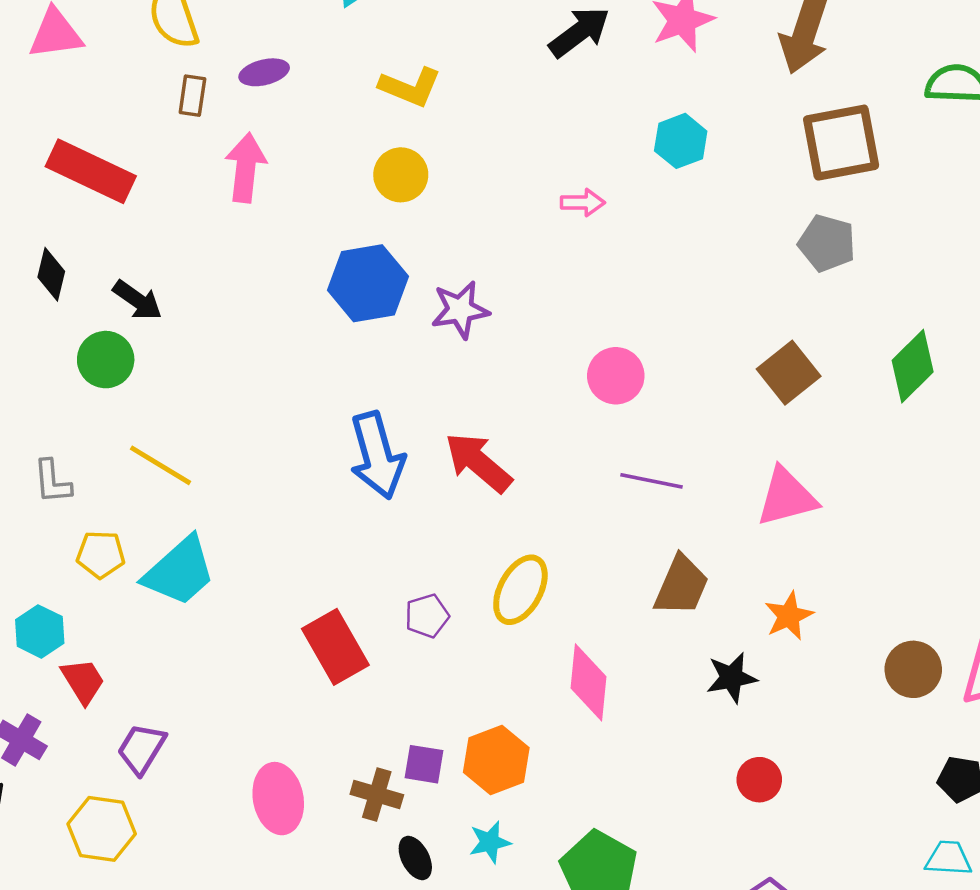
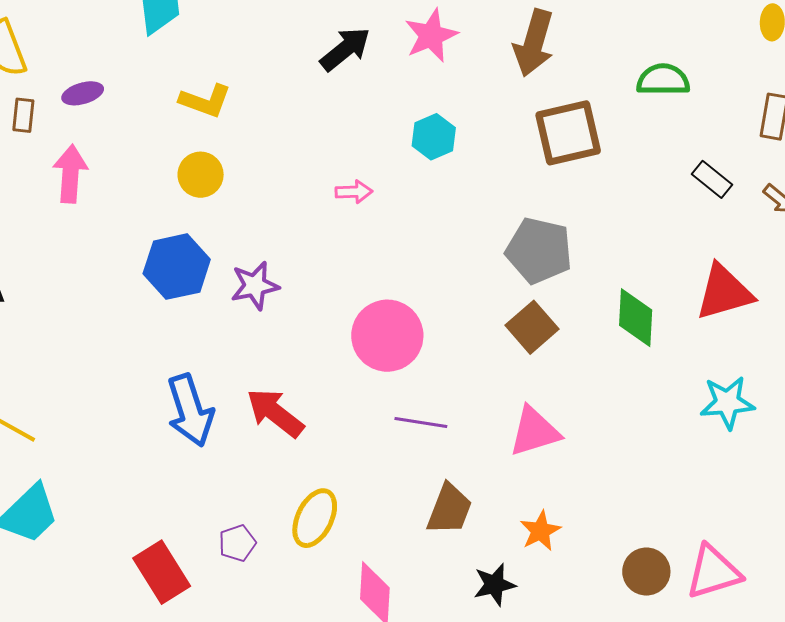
gray pentagon: (827, 243) -> (539, 250), moved, size x1.4
green diamond: (913, 366) -> (636, 318), turned -40
pink circle: (616, 376) -> (387, 336), size x1.5

